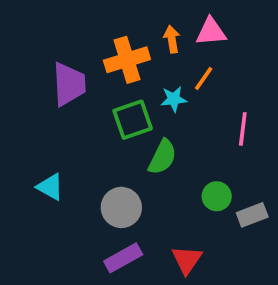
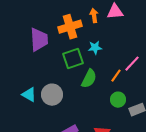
orange line: (204, 79) -> (116, 76), moved
pink line: (243, 129) -> (132, 64), turned 36
gray circle: (121, 207) -> (52, 95), moved

